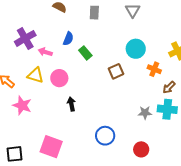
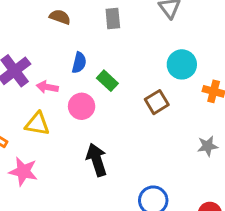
pink circle: (59, 78) -> (82, 106), moved
black arrow: (71, 104) -> (97, 160), size x1.5
gray star: (145, 113) -> (208, 146), moved

